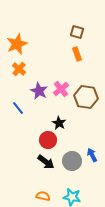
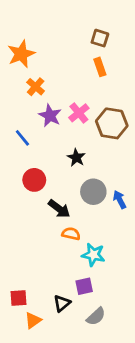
orange cross: (19, 69) -> (36, 87), moved
red circle: (48, 140) -> (34, 180), moved
gray circle: (72, 161) -> (93, 192), moved
orange semicircle: (43, 196) -> (71, 234), moved

